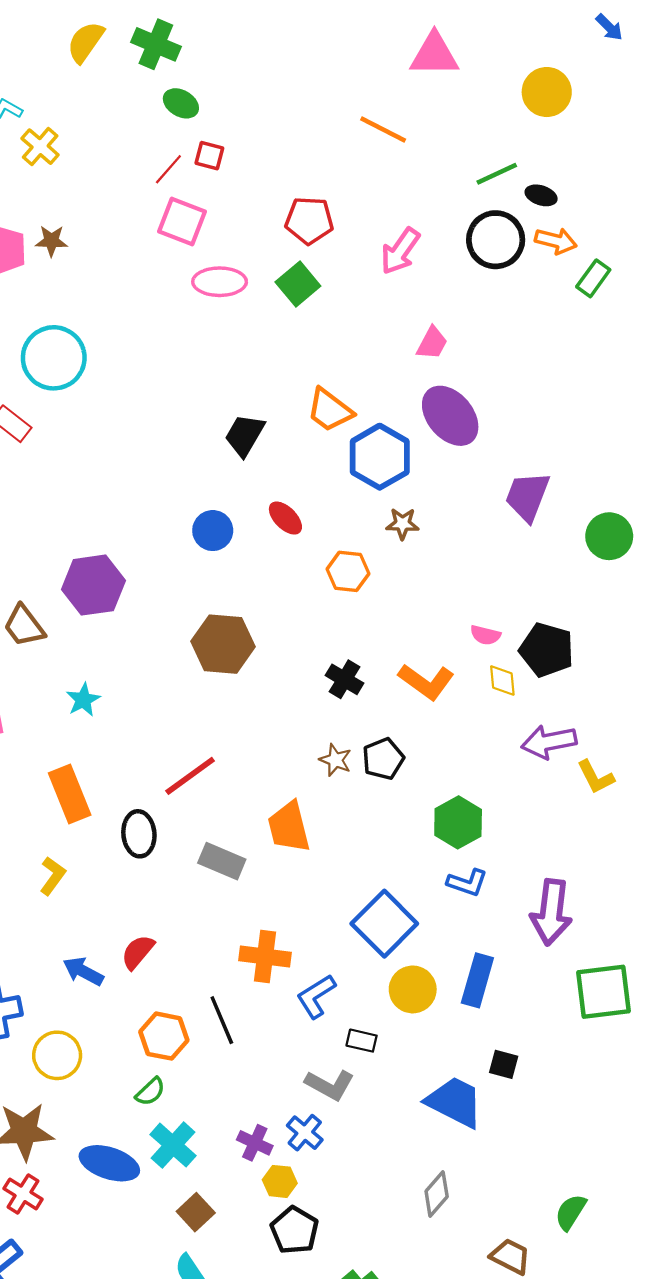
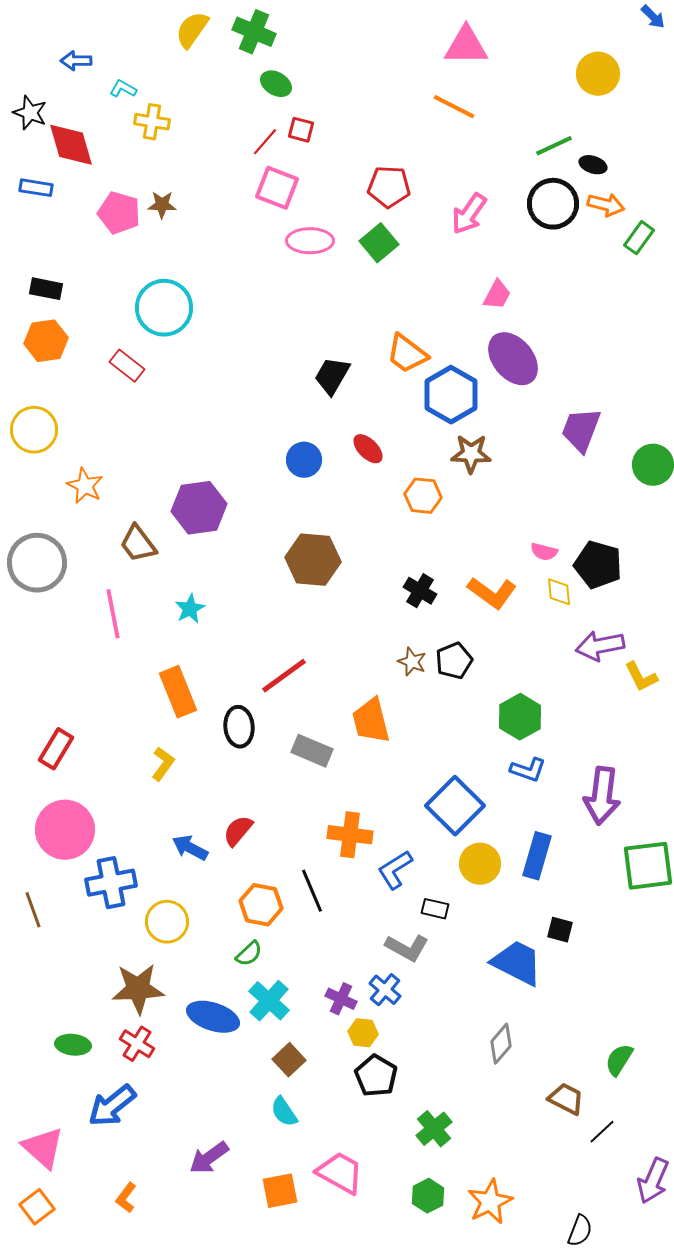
pink triangle: (434, 55) -> (466, 46), moved
yellow cross: (40, 147) -> (152, 122), turned -32
brown star: (402, 524) -> (471, 454), size x1.4

